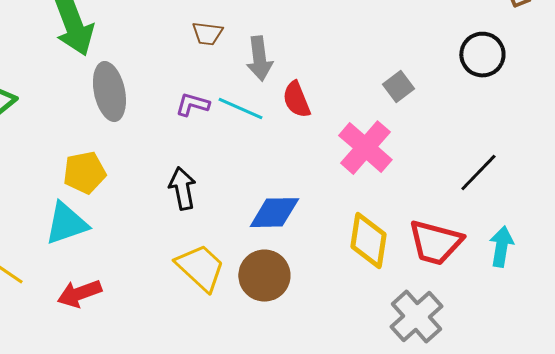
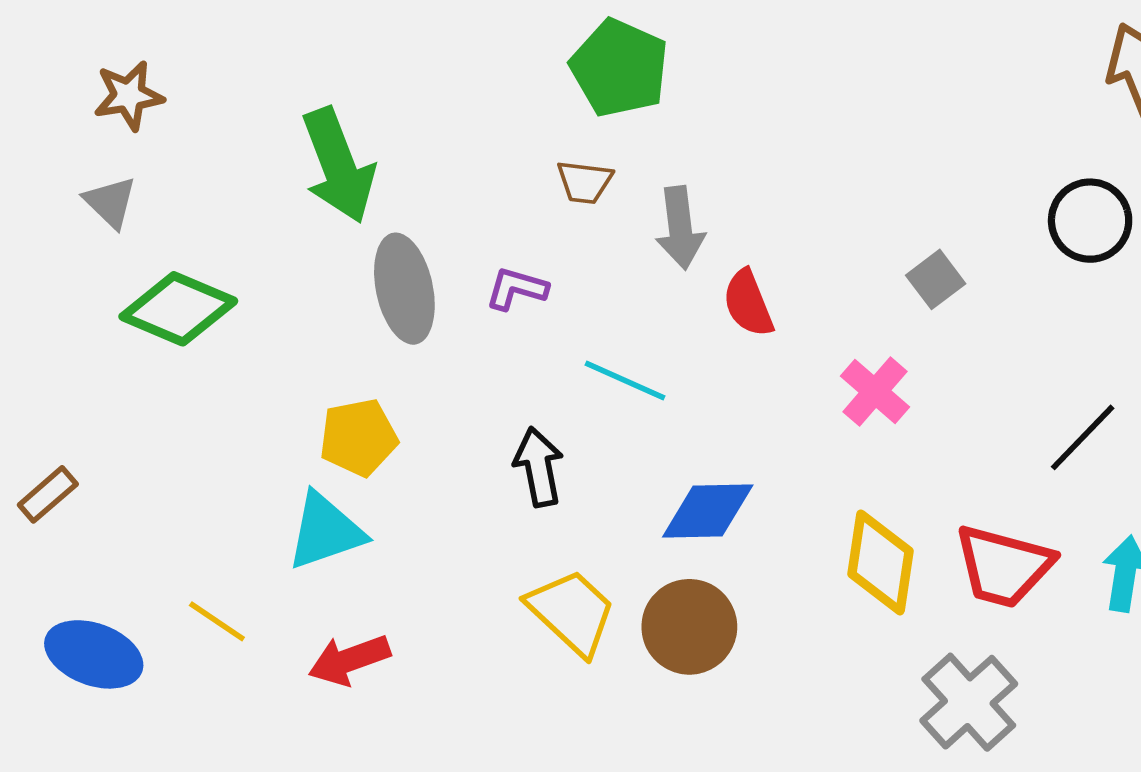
purple L-shape: (192, 105) -> (517, 289), moved
cyan line: (240, 109) -> (625, 381), moved
pink cross: (365, 148) -> (875, 392), size x0.7

